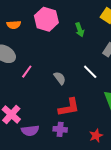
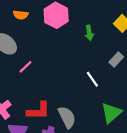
gray semicircle: (60, 78) -> (67, 117), moved, size x1.5
red L-shape: (69, 107) -> (38, 111), moved

